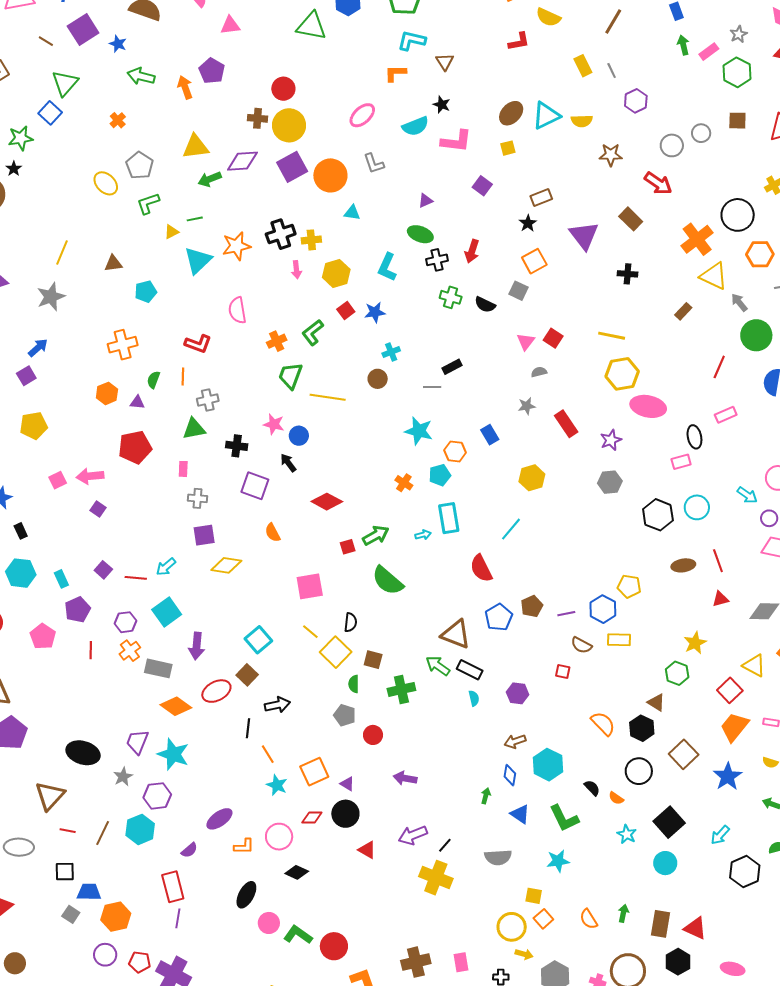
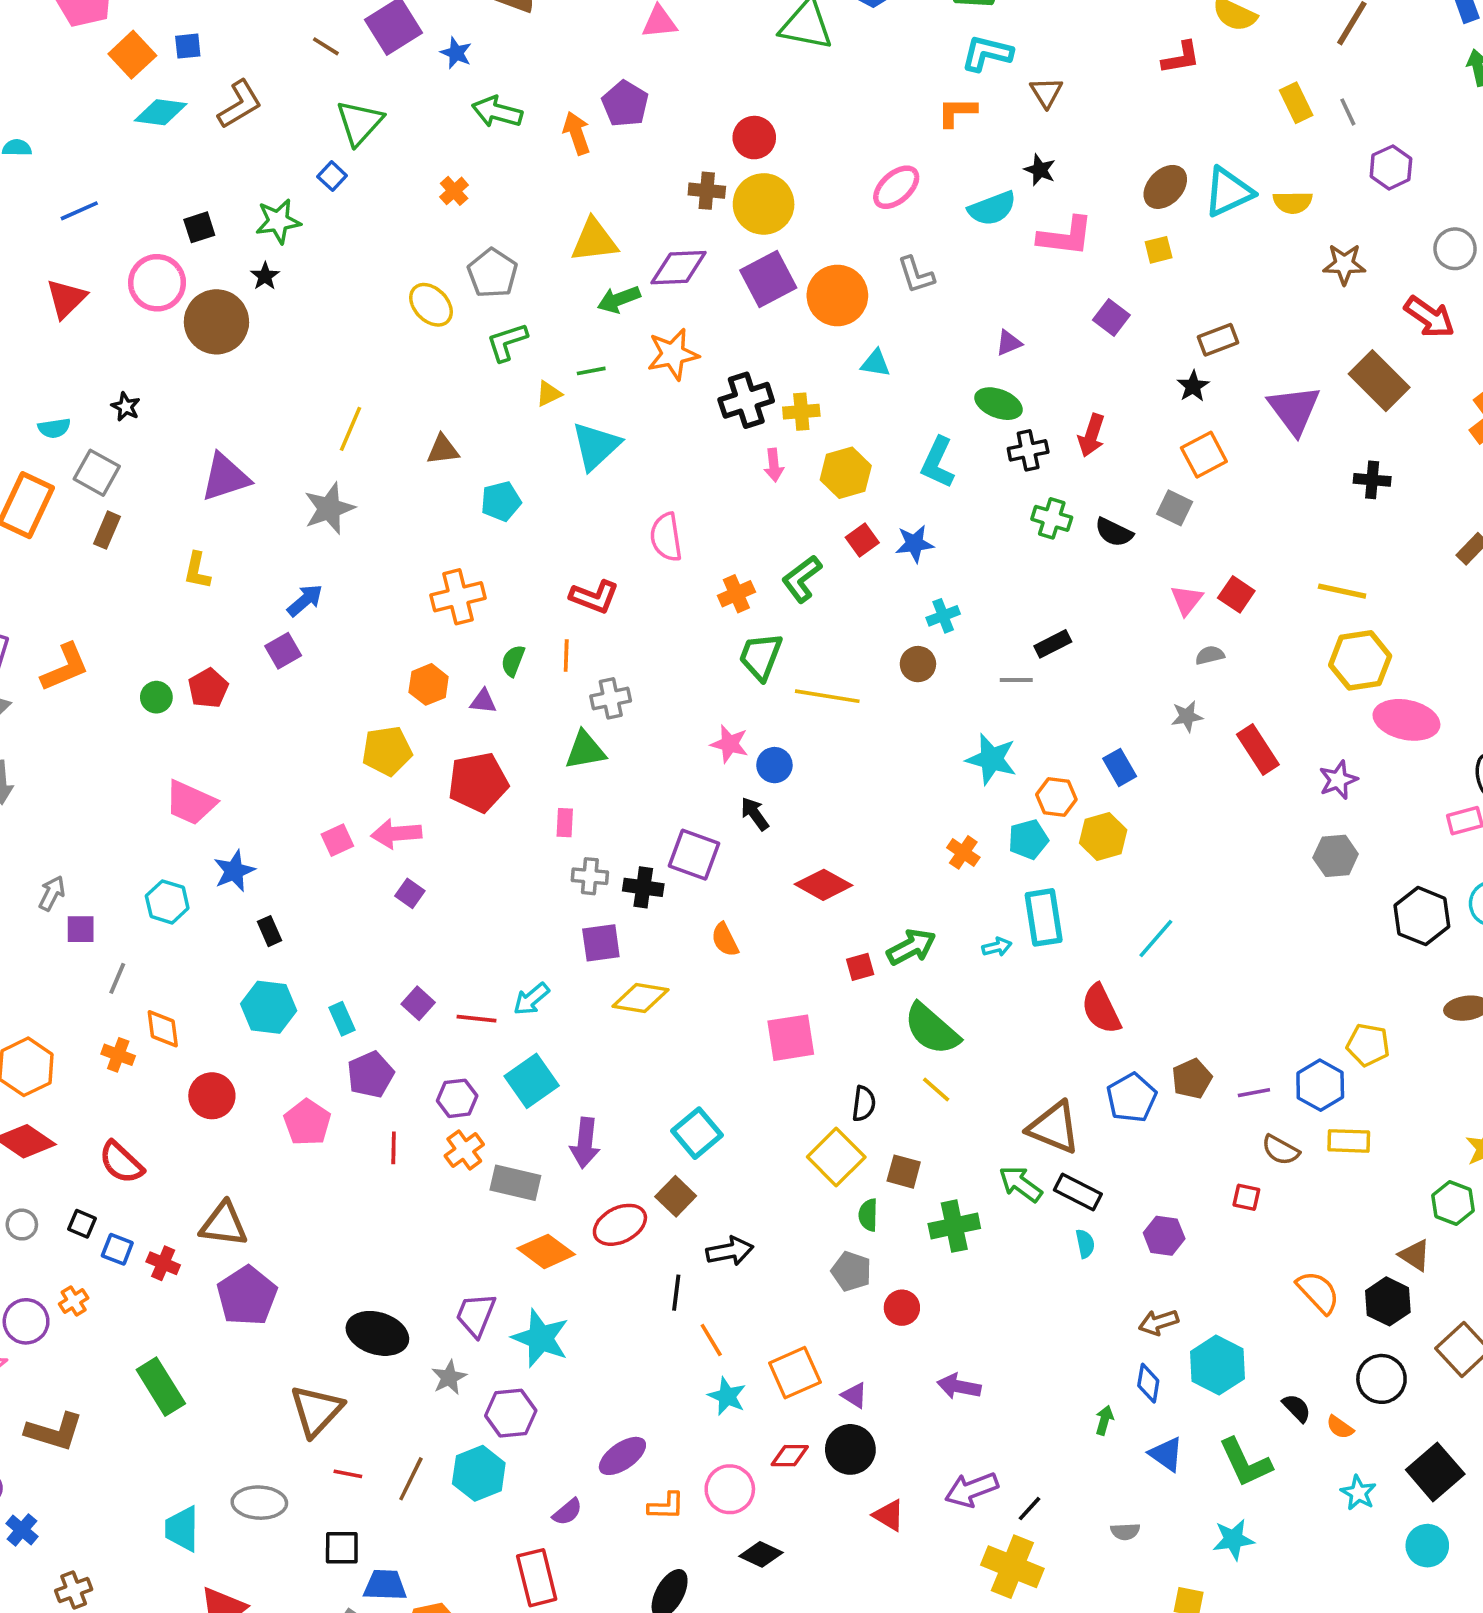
blue square: (50, 113) -> (332, 176), size x0.7
brown rectangle: (631, 219) -> (1379, 381), size x1.4
orange star: (236, 246) -> (673, 354), moved
yellow pentagon: (34, 426) -> (387, 751), moved
black cross: (237, 446) -> (643, 887), moved
yellow hexagon: (532, 478) -> (1103, 837), moved
yellow line: (310, 632) -> (936, 1090), moved
gray semicircle: (498, 857) -> (1125, 1532), size x0.6

